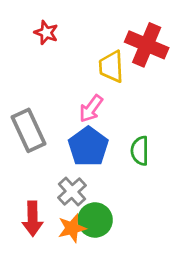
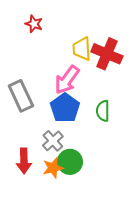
red cross: (147, 45) -> (107, 54), moved
pink arrow: (91, 109) -> (67, 80), size x1.4

